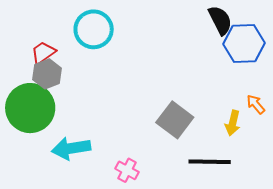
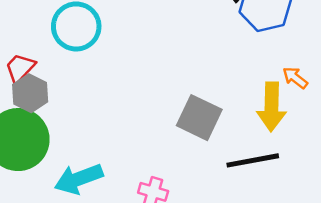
yellow arrow: (233, 123) -> (271, 107), size x1.5

